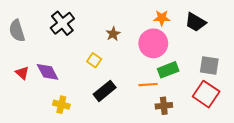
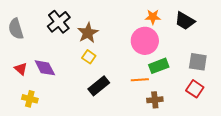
brown star: (113, 34) -> (88, 33), moved, size x1.5
red square: (206, 94) -> (195, 89), size x0.7
yellow cross: (61, 105) -> (30, 99), moved

